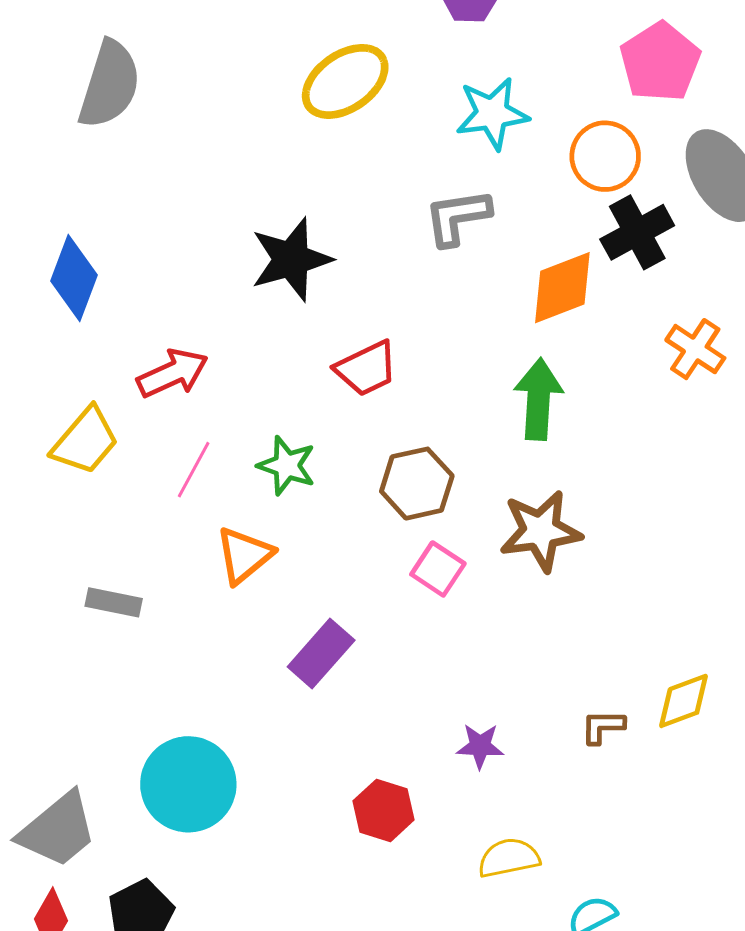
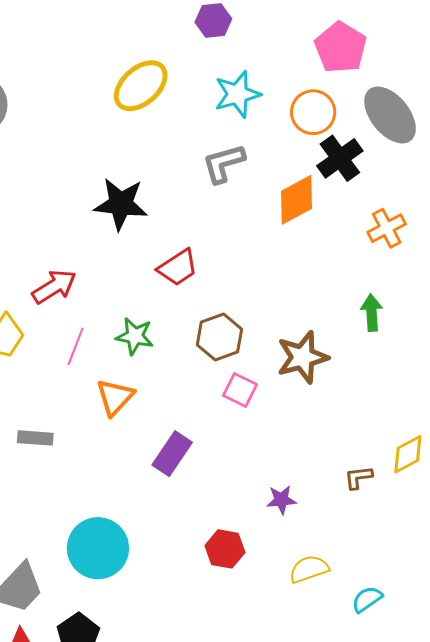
black star: (291, 259) -> (121, 204), turned 30
orange cross: (695, 349) -> (387, 228), turned 36
green arrow: (538, 399) -> (372, 313), moved, size x0.7

